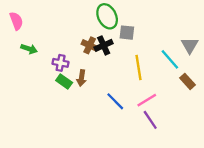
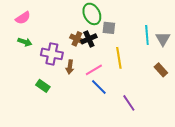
pink semicircle: (16, 21) -> (23, 18), moved, turned 77
cyan line: (170, 59) -> (147, 35), moved, turned 36
purple cross: (61, 63) -> (52, 54), size x1.5
green rectangle: (64, 81) -> (43, 86), moved
pink line: (147, 100) -> (94, 70), moved

